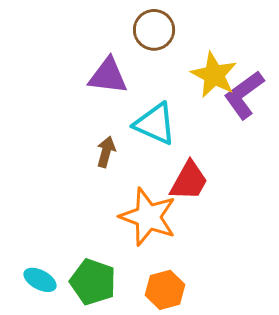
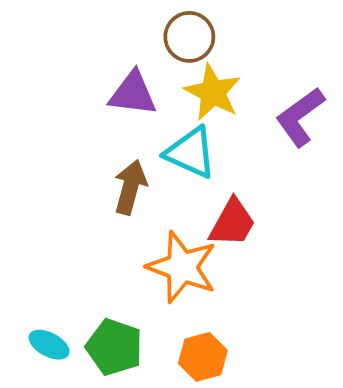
yellow star: (214, 75) -> (213, 92), moved
brown arrow: (106, 152) -> (130, 187), size x1.4

